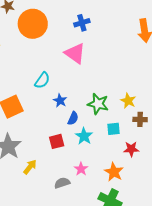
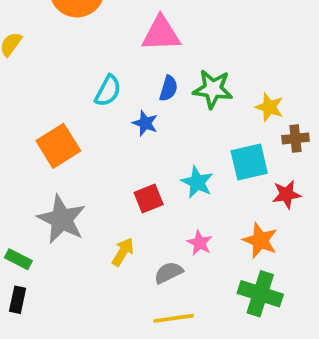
pink triangle: (75, 53) -> (161, 34), turned -30
green star: (98, 104) -> (213, 89), moved
blue semicircle: (73, 118) -> (169, 88), moved
cyan square: (113, 129) -> (249, 162), size x1.5
yellow arrow: (30, 167) -> (123, 252), moved

